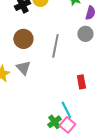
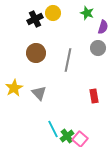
gray triangle: (23, 68) -> (39, 93), moved
cyan line: (66, 110) -> (53, 129), moved

